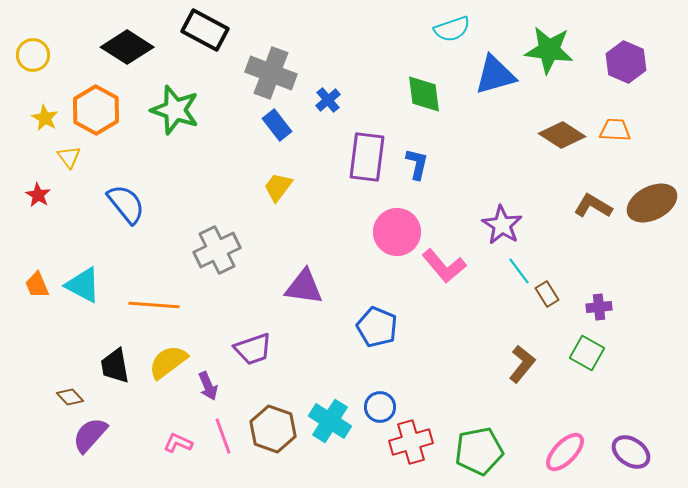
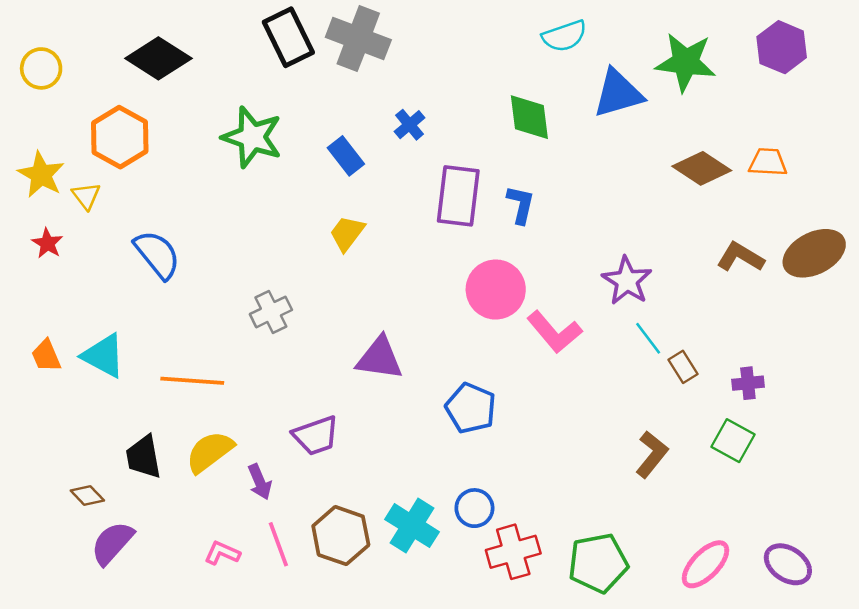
black rectangle: (205, 30) -> (288, 37), moved, turned 36
purple hexagon: (626, 62) -> (782, 47), moved
gray cross: (271, 73) -> (358, 38), moved
green star: (175, 110) -> (252, 137), moved
yellow star: (45, 118) -> (41, 175), moved, size x1.4
gray cross: (217, 250) -> (271, 312), size x0.7

